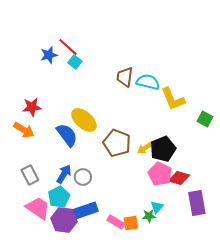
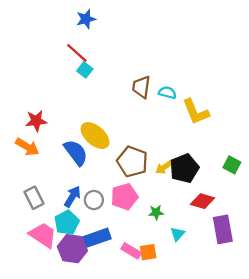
blue star: (49, 55) -> (86, 19), moved
cyan semicircle: (148, 82) -> (167, 93), size x0.7
green square: (205, 119) -> (232, 165), moved
pink pentagon: (160, 174) -> (124, 197), moved, turned 30
green star: (149, 216) -> (156, 212), moved

